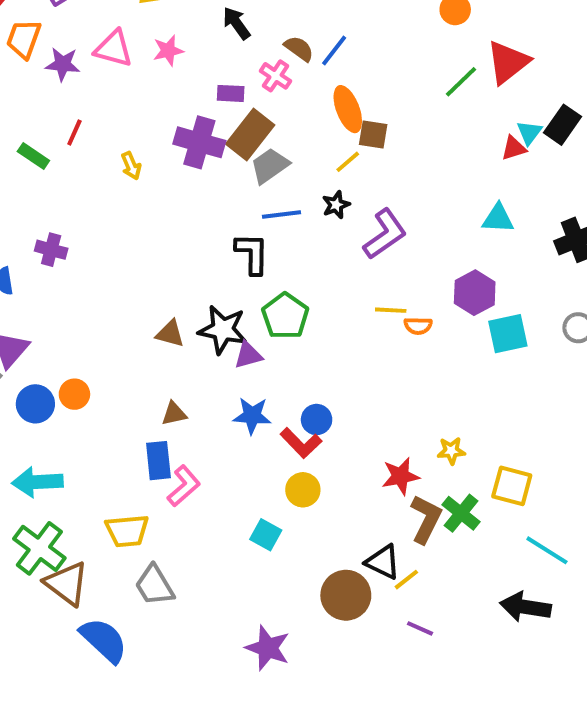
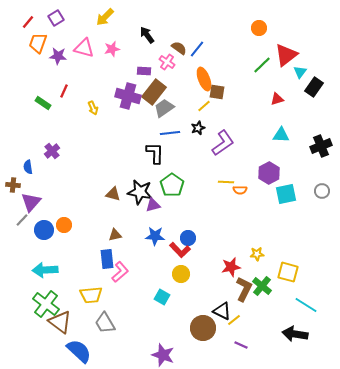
cyan triangle: (529, 133) -> (300, 72), moved
red triangle: (514, 148) -> (277, 99), moved
purple cross: (51, 250) -> (52, 151), turned 35

